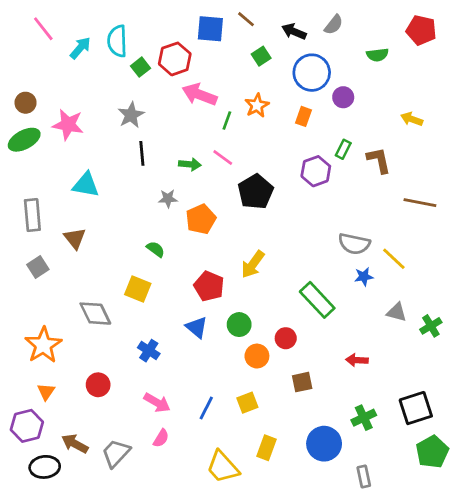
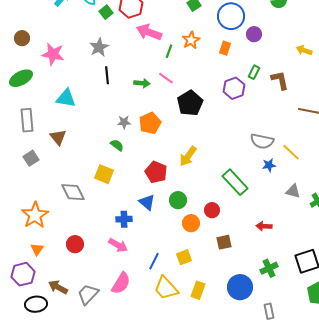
green ellipse: (24, 140) -> (21, 78), moved
gray star: (168, 199) -> (124, 122), moved
blue cross: (149, 351) -> (124, 219), moved, turned -35
pink arrow: (157, 403) -> (118, 245), moved
pink semicircle: (161, 438) -> (121, 283), size x1.6
yellow trapezoid: (223, 467) -> (166, 288), moved

